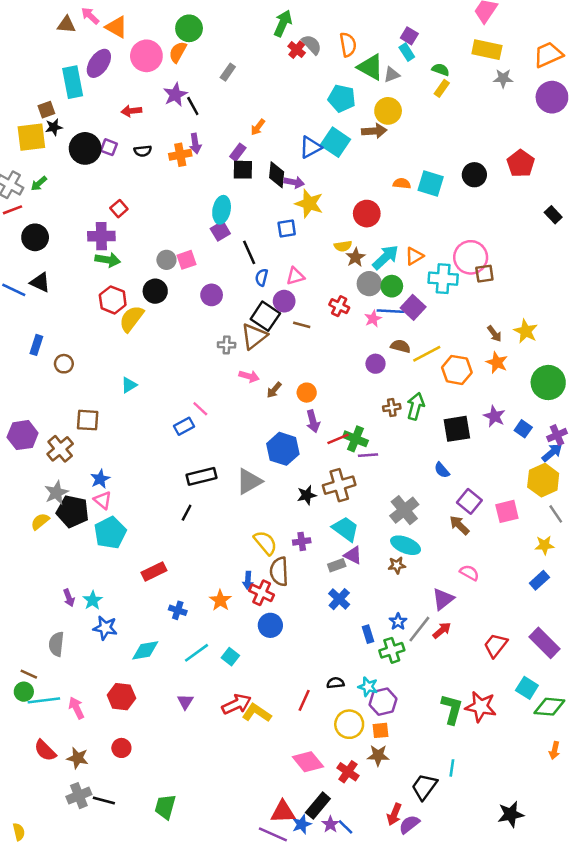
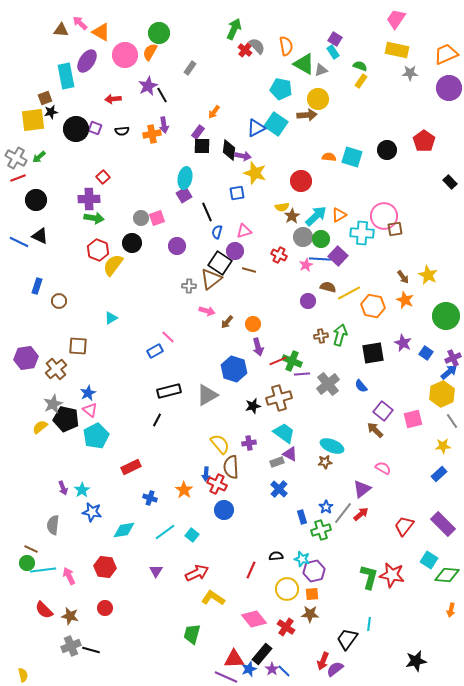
gray cross: (404, 510) -> (328, 384), moved
yellow L-shape: (257, 713) -> (213, 598), moved
green trapezoid: (165, 807) -> (192, 634), moved

